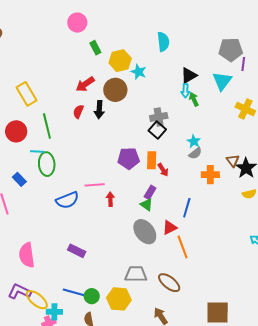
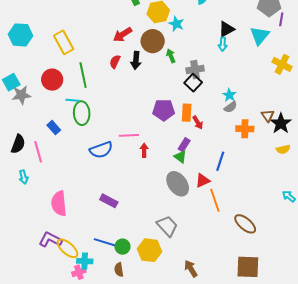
green arrow: (194, 99) -> (171, 56), moved
gray trapezoid: (136, 274) -> (167, 226), turned 45
brown ellipse: (169, 283) -> (245, 224), moved

